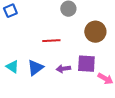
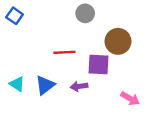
blue square: (10, 11) -> (15, 16), turned -32
purple square: (86, 64) -> (99, 64), moved

